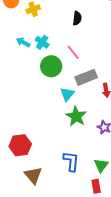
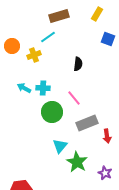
cyan cross: (42, 42) -> (43, 88), turned -32
cyan triangle: (67, 94) -> (60, 146), moved

